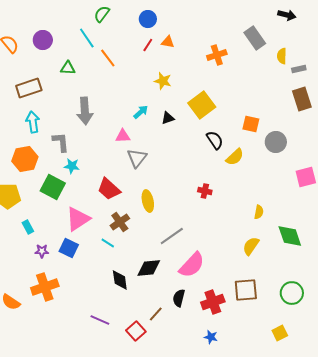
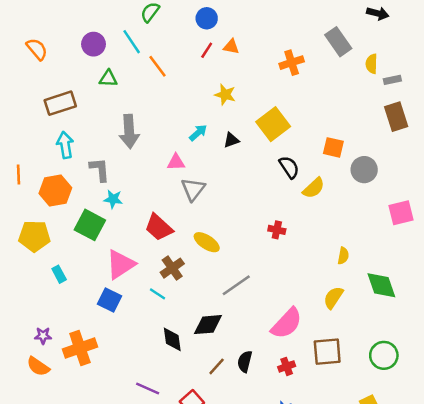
purple circle: (43, 40) -> (93, 44), moved
yellow ellipse: (148, 201) -> (207, 242), turned -45
purple star: (42, 251) -> (43, 336), moved
pink semicircle: (192, 265) -> (287, 323), moved
red cross: (213, 302) -> (287, 366), size x0.6
brown line: (156, 314) -> (217, 366), moved

